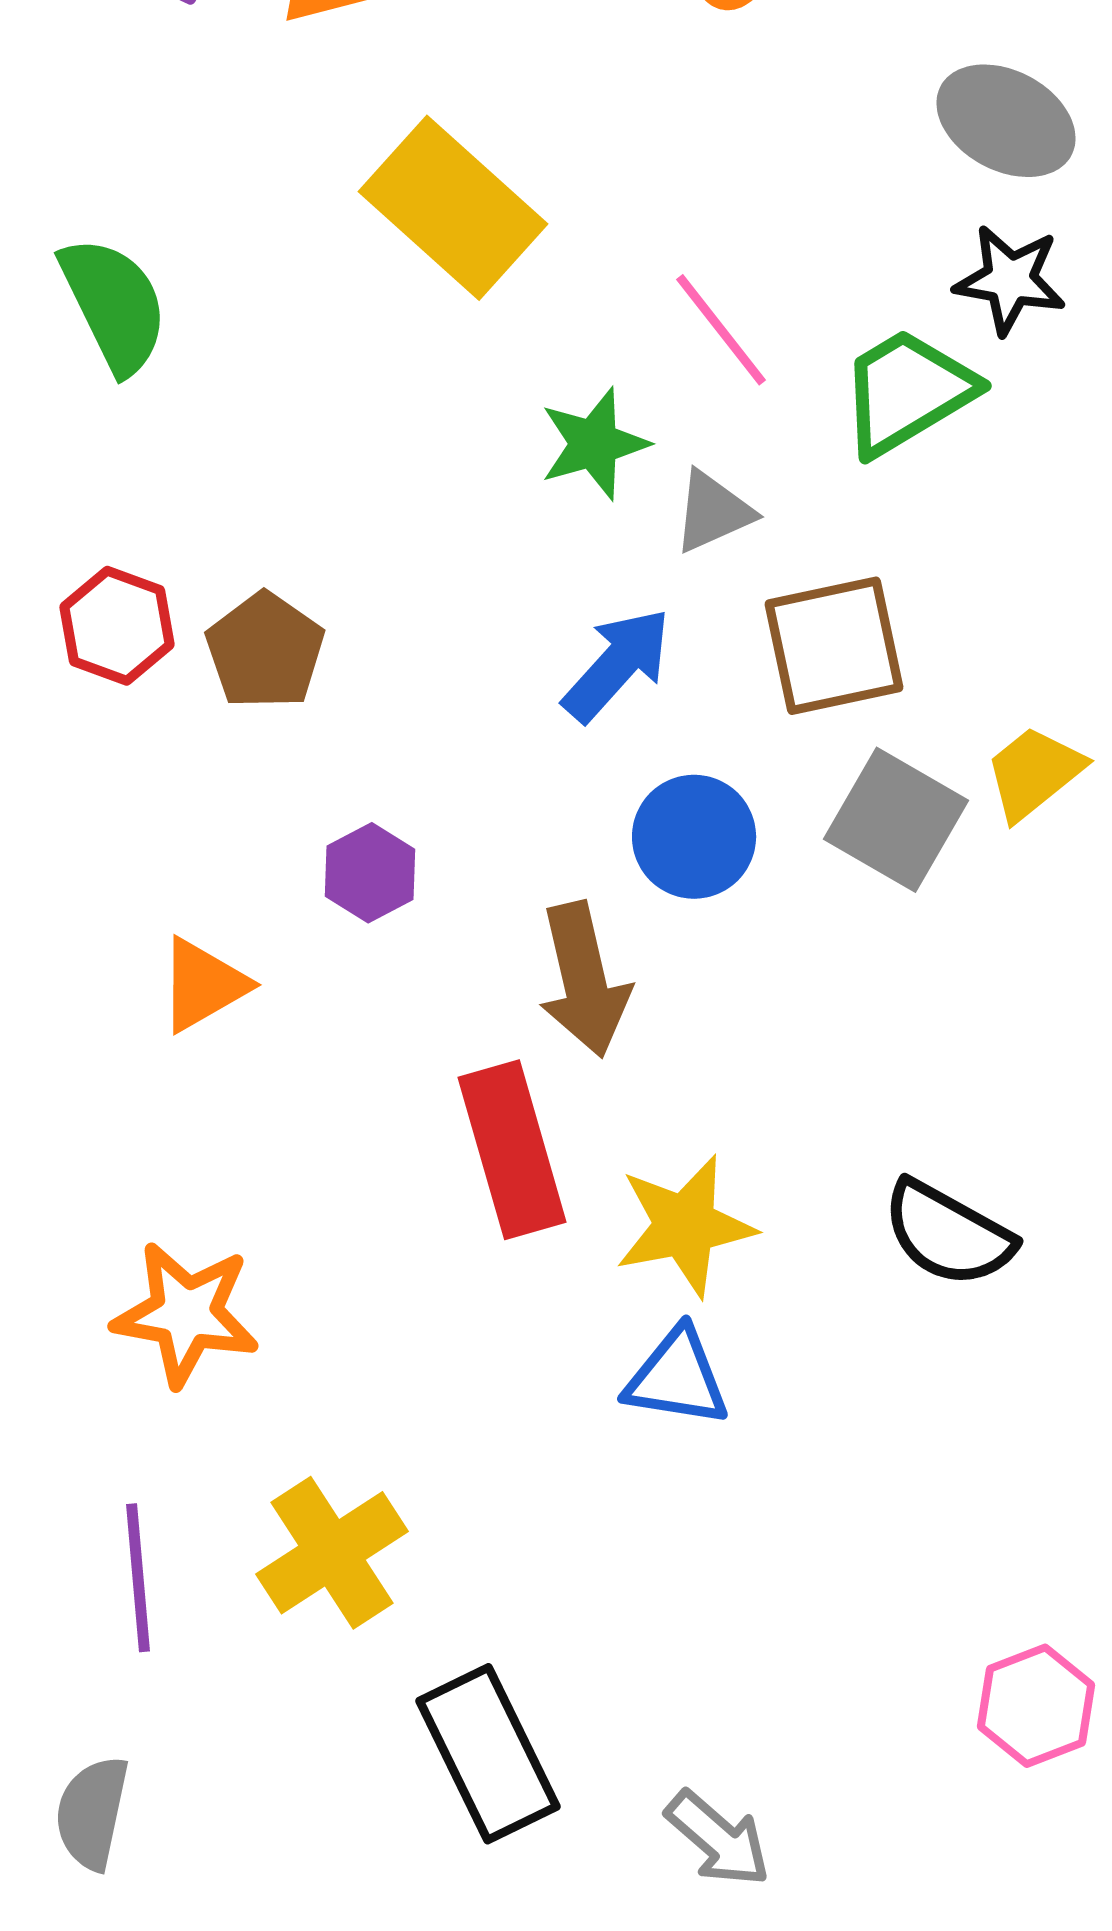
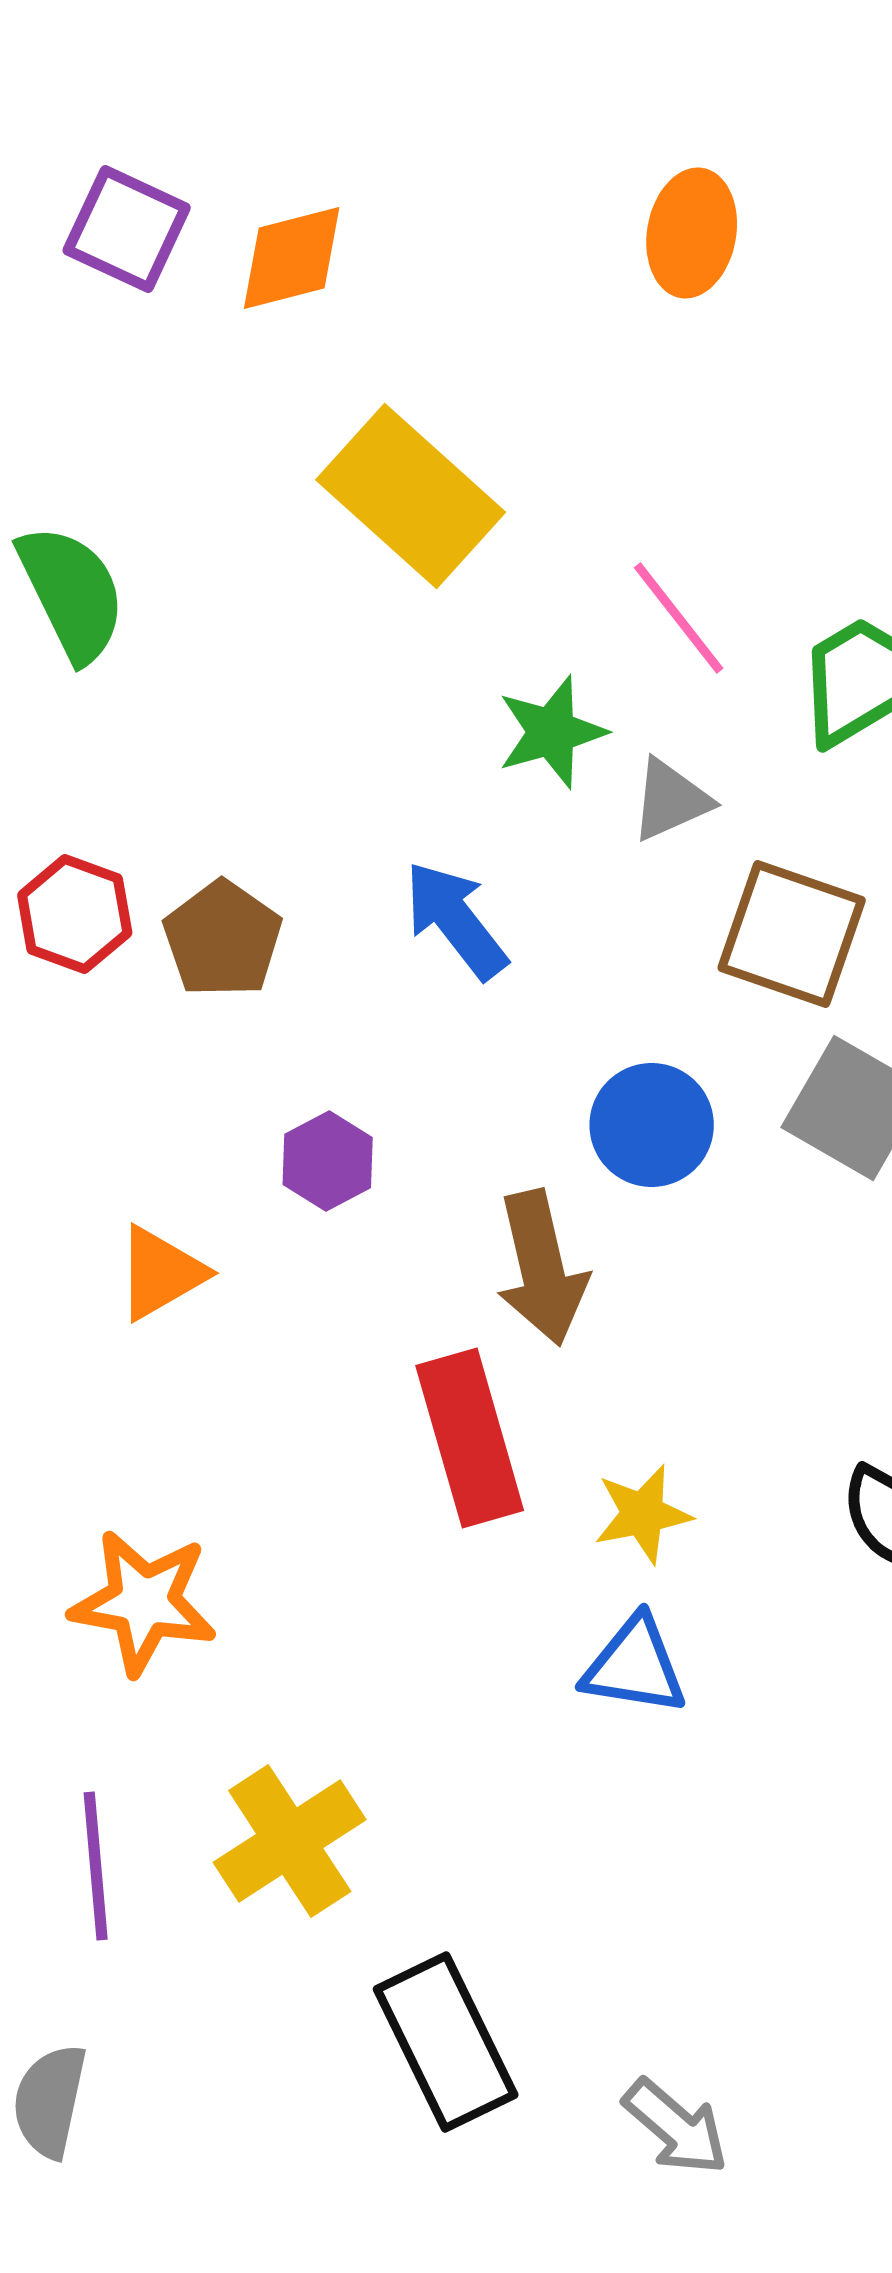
brown square: (834, 646) -> (792, 934), turned 31
blue arrow: (617, 665) -> (456, 920), moved, turned -80
yellow star: (685, 1226) -> (643, 1514), size x0.7

